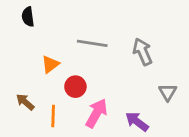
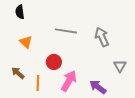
orange triangle: (50, 64) -> (26, 42), moved, turned -40

